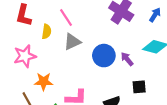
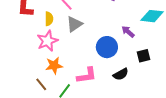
pink star: (25, 56) -> (47, 41), moved
blue circle: (104, 56) -> (107, 47), moved

